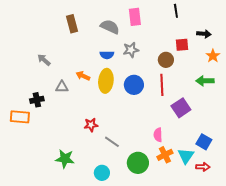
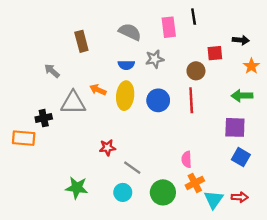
black line: (176, 11) -> (194, 17), moved
pink rectangle: (135, 17) -> (169, 27), moved
brown rectangle: (72, 24) -> (81, 41), moved
gray triangle: (62, 87) -> (73, 103), size x1.6
purple square: (181, 108) -> (235, 127), moved, turned 36
blue square: (204, 142) -> (241, 157), moved
cyan triangle: (186, 156) -> (214, 200), moved
cyan circle: (102, 173) -> (123, 192), moved

